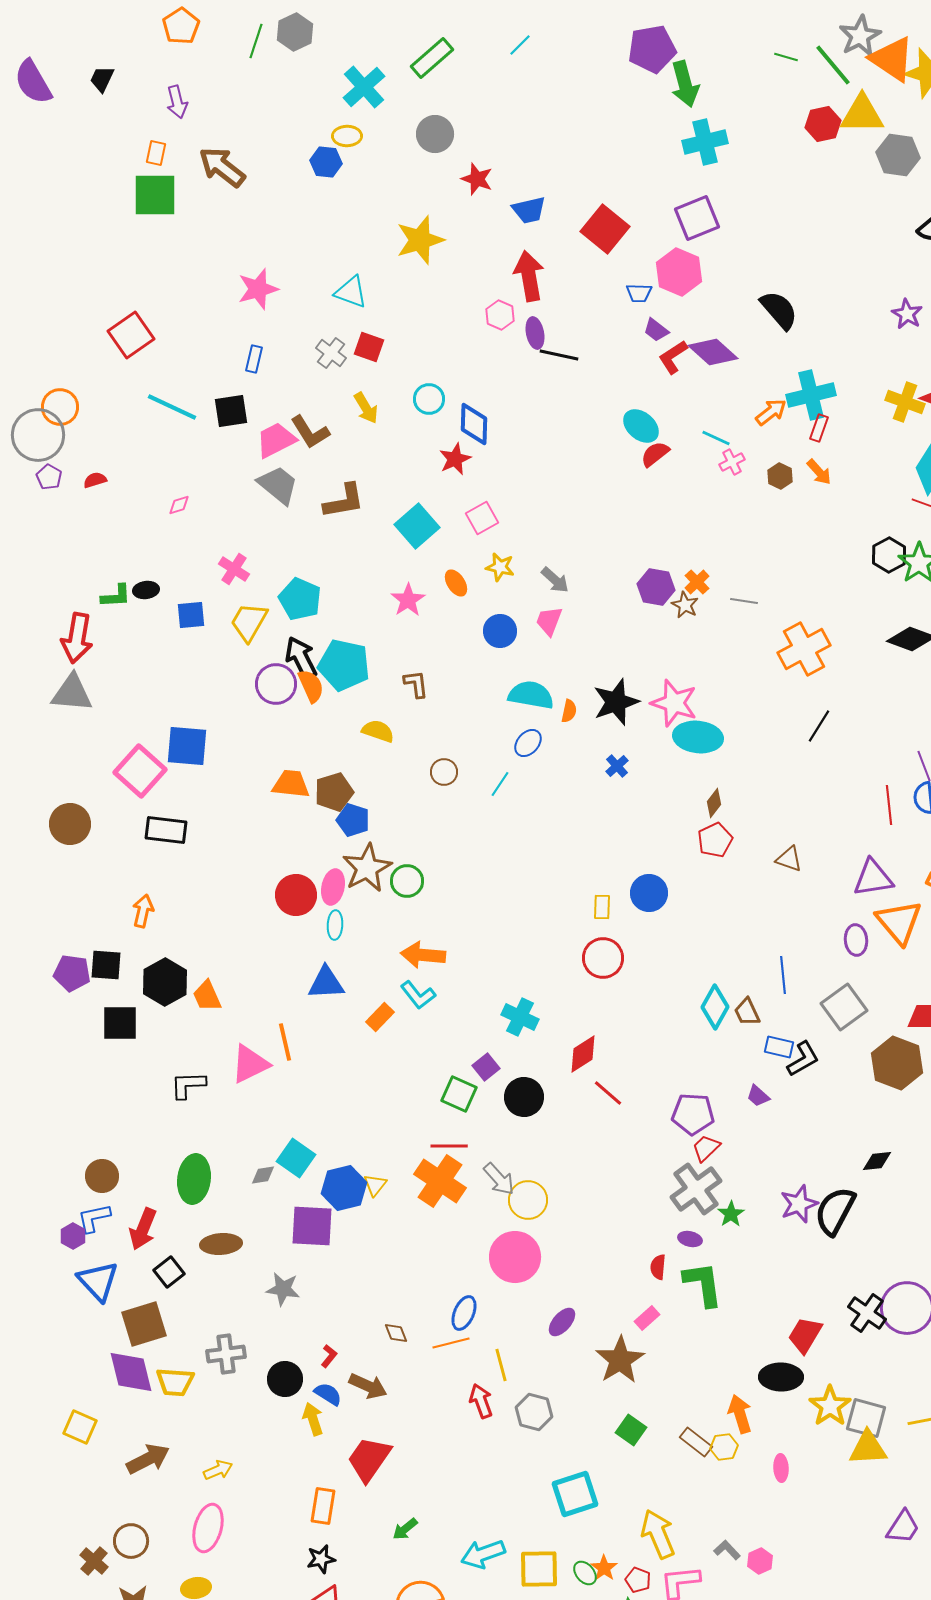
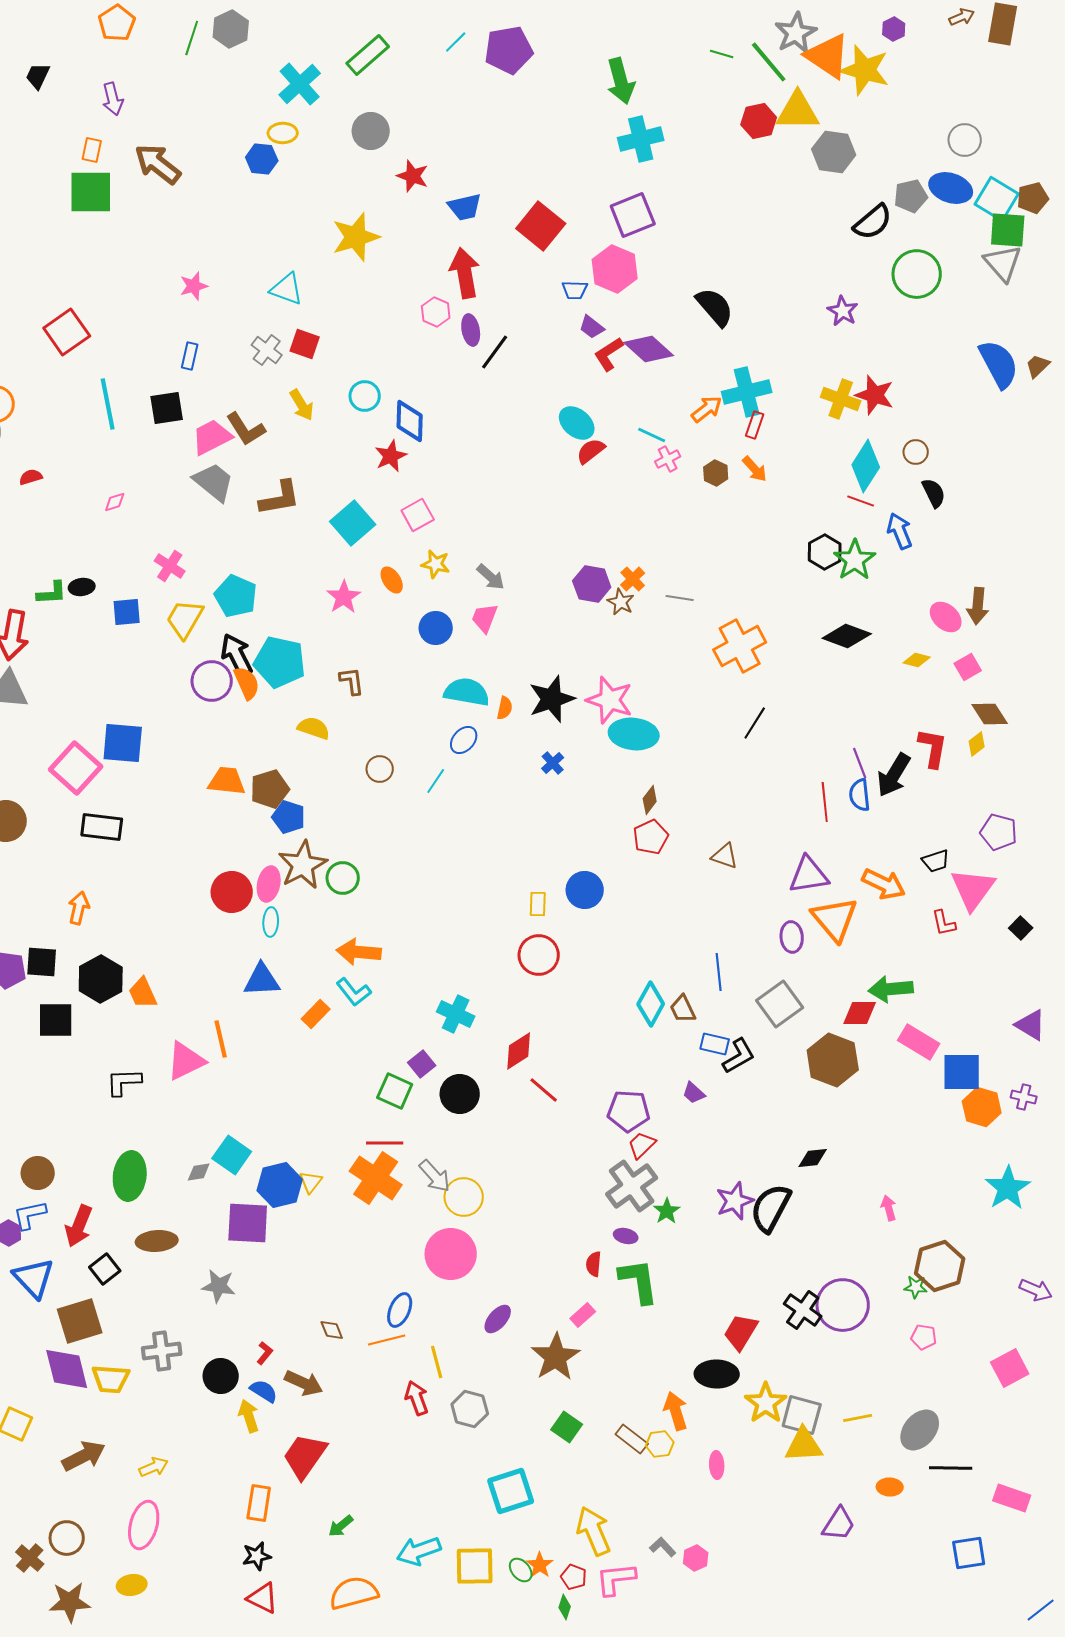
purple pentagon: (652, 49) -> (509, 50), moved
pink star: (258, 289) -> (194, 286), size x0.7
black line: (559, 355) -> (495, 352), turned -66
cyan line: (172, 407) -> (108, 404), turned 54

